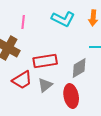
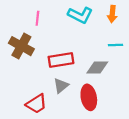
gray diamond: (79, 68) -> (97, 67), turned 30
red trapezoid: (22, 80) -> (36, 104), moved

